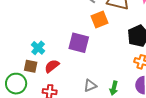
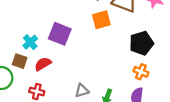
purple square: (79, 43) -> (60, 34), moved

